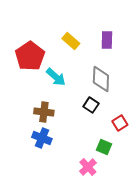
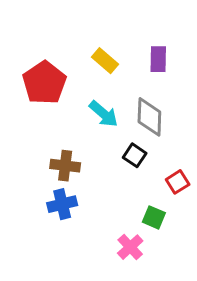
cyan arrow: (56, 77) -> (104, 114), moved
blue cross: (42, 138) -> (62, 204), turned -36

